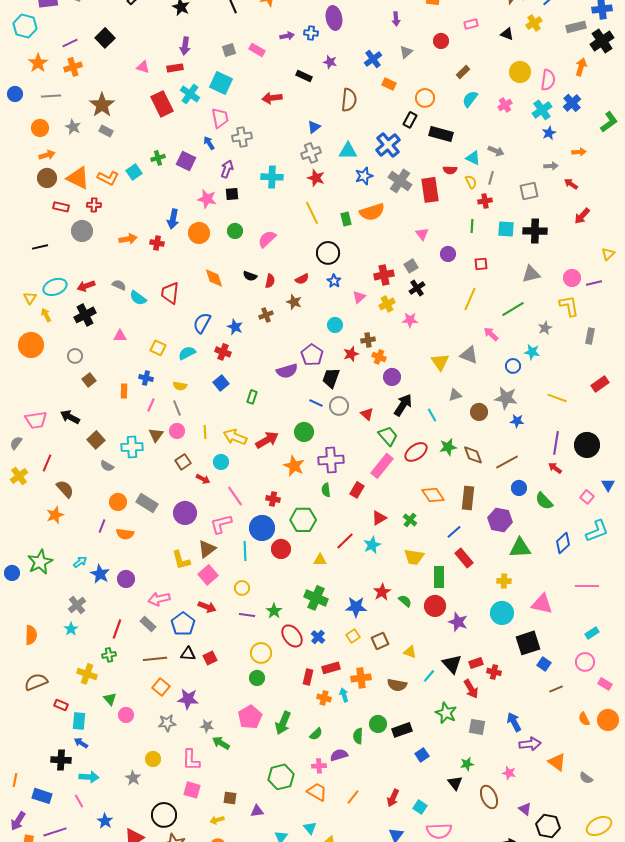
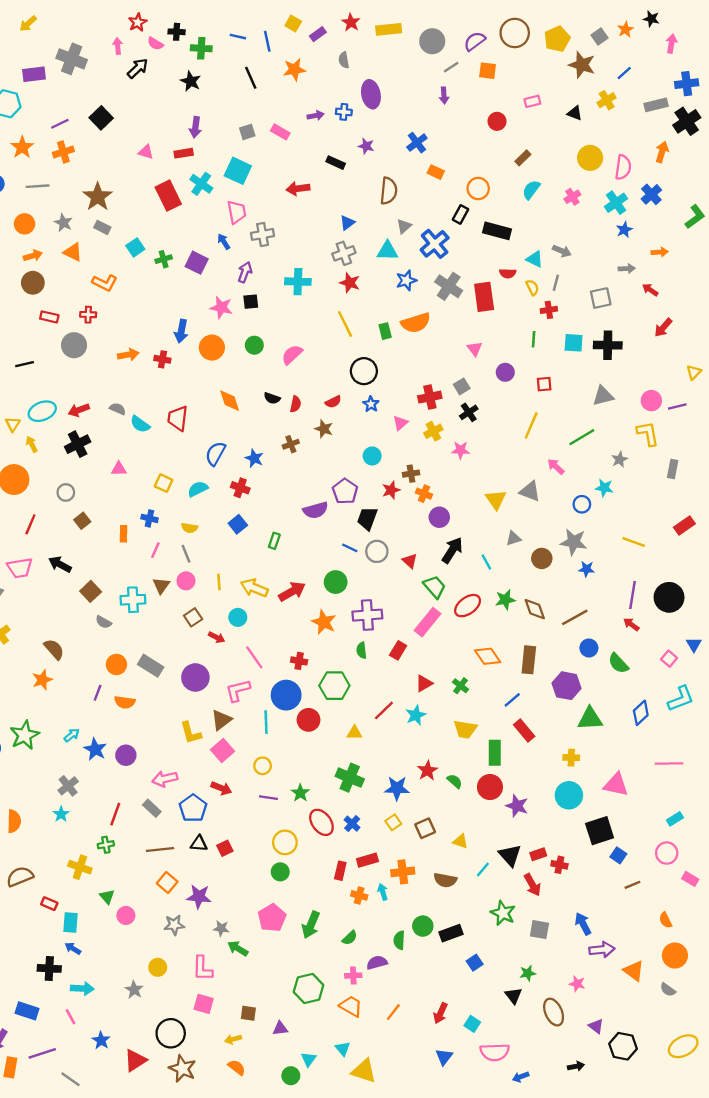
gray triangle: (406, 52) -> (404, 226), moved
cyan square: (134, 172) -> (135, 247), moved
orange triangle: (78, 178) -> (73, 252), moved, size x0.7
red line: (47, 463) -> (30, 524), moved
orange circle: (608, 720) -> (675, 956), moved

